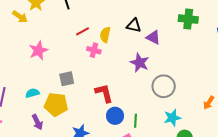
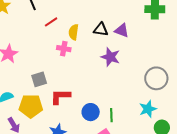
black triangle: (134, 26) -> (101, 29), moved
red line: (82, 31) -> (51, 22), moved
gray circle: (164, 86) -> (156, 78), moved
red L-shape: (104, 93) -> (60, 96), moved, turned -70

